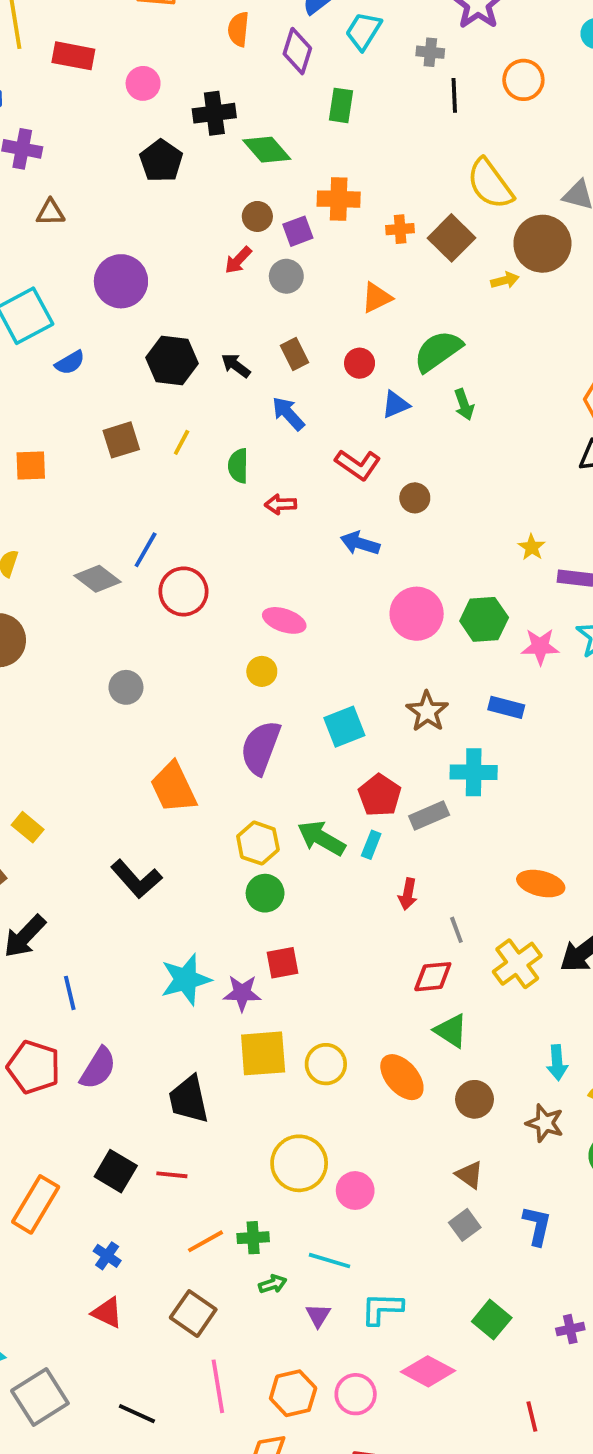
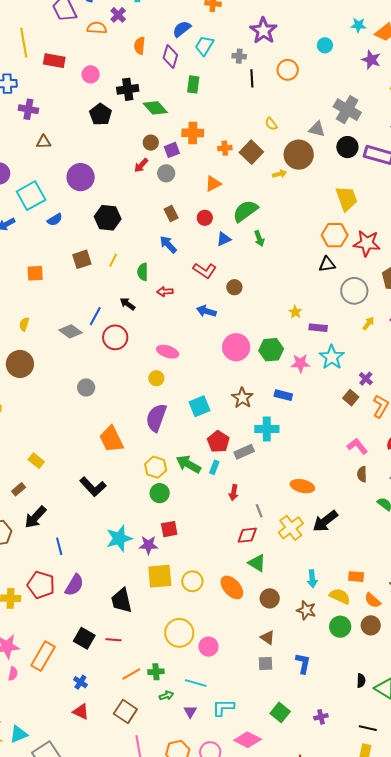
yellow semicircle: (490, 184) -> (271, 124), size x0.5
black arrow: (236, 365) -> (128, 304), moved
gray square: (465, 1225) -> (266, 664), turned 35

